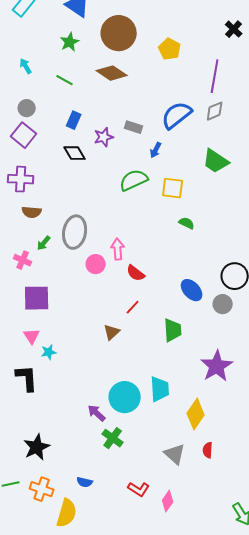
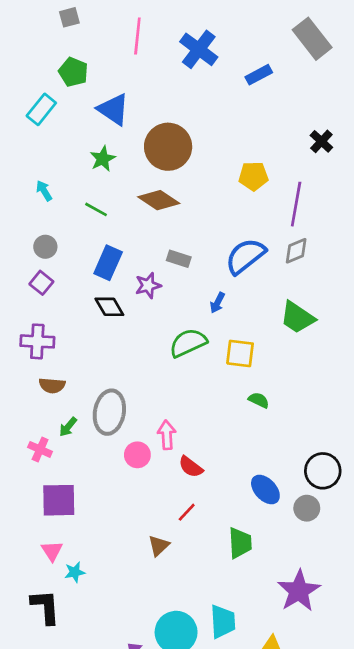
yellow pentagon: (170, 49) -> (253, 176), moved, turned -30
blue rectangle: (74, 120) -> (108, 263), size x1.4
gray rectangle: (134, 127) -> (179, 259), moved
purple square: (24, 135) -> (41, 283), size x0.7

